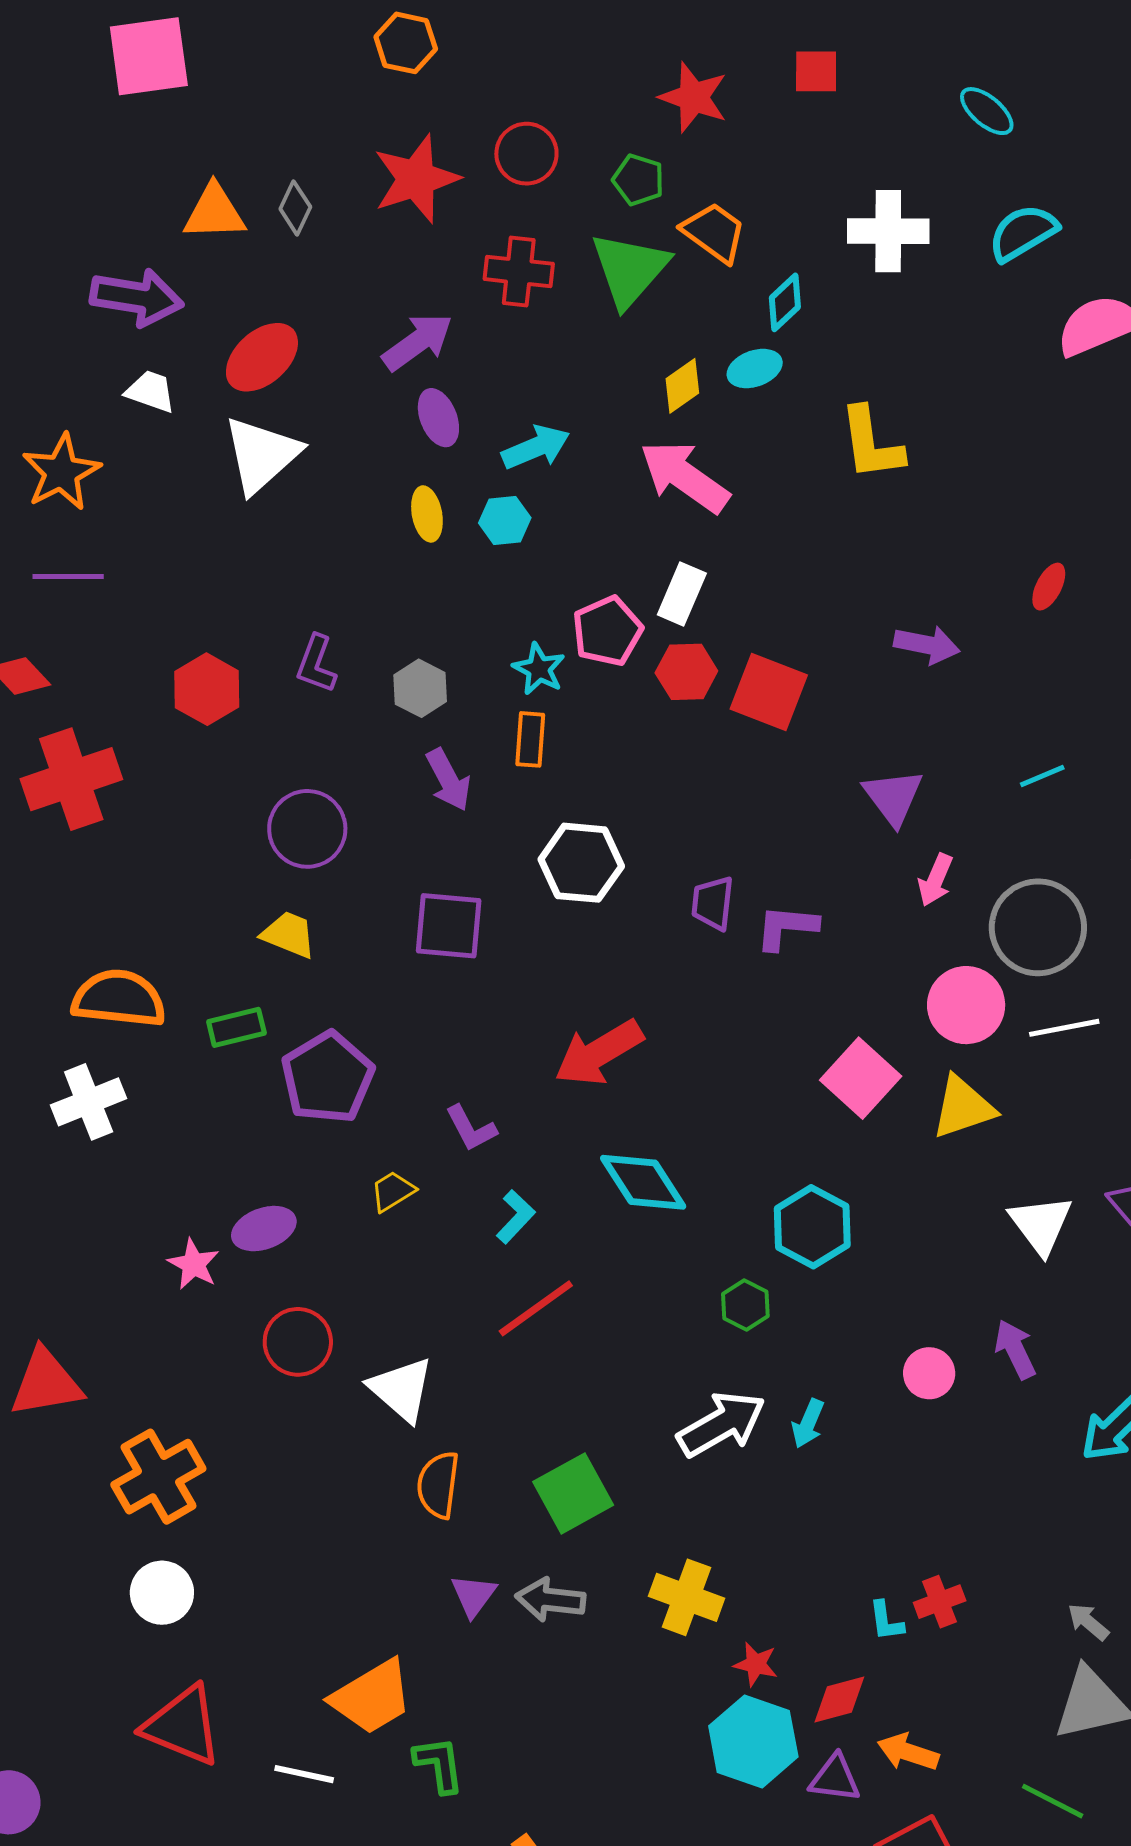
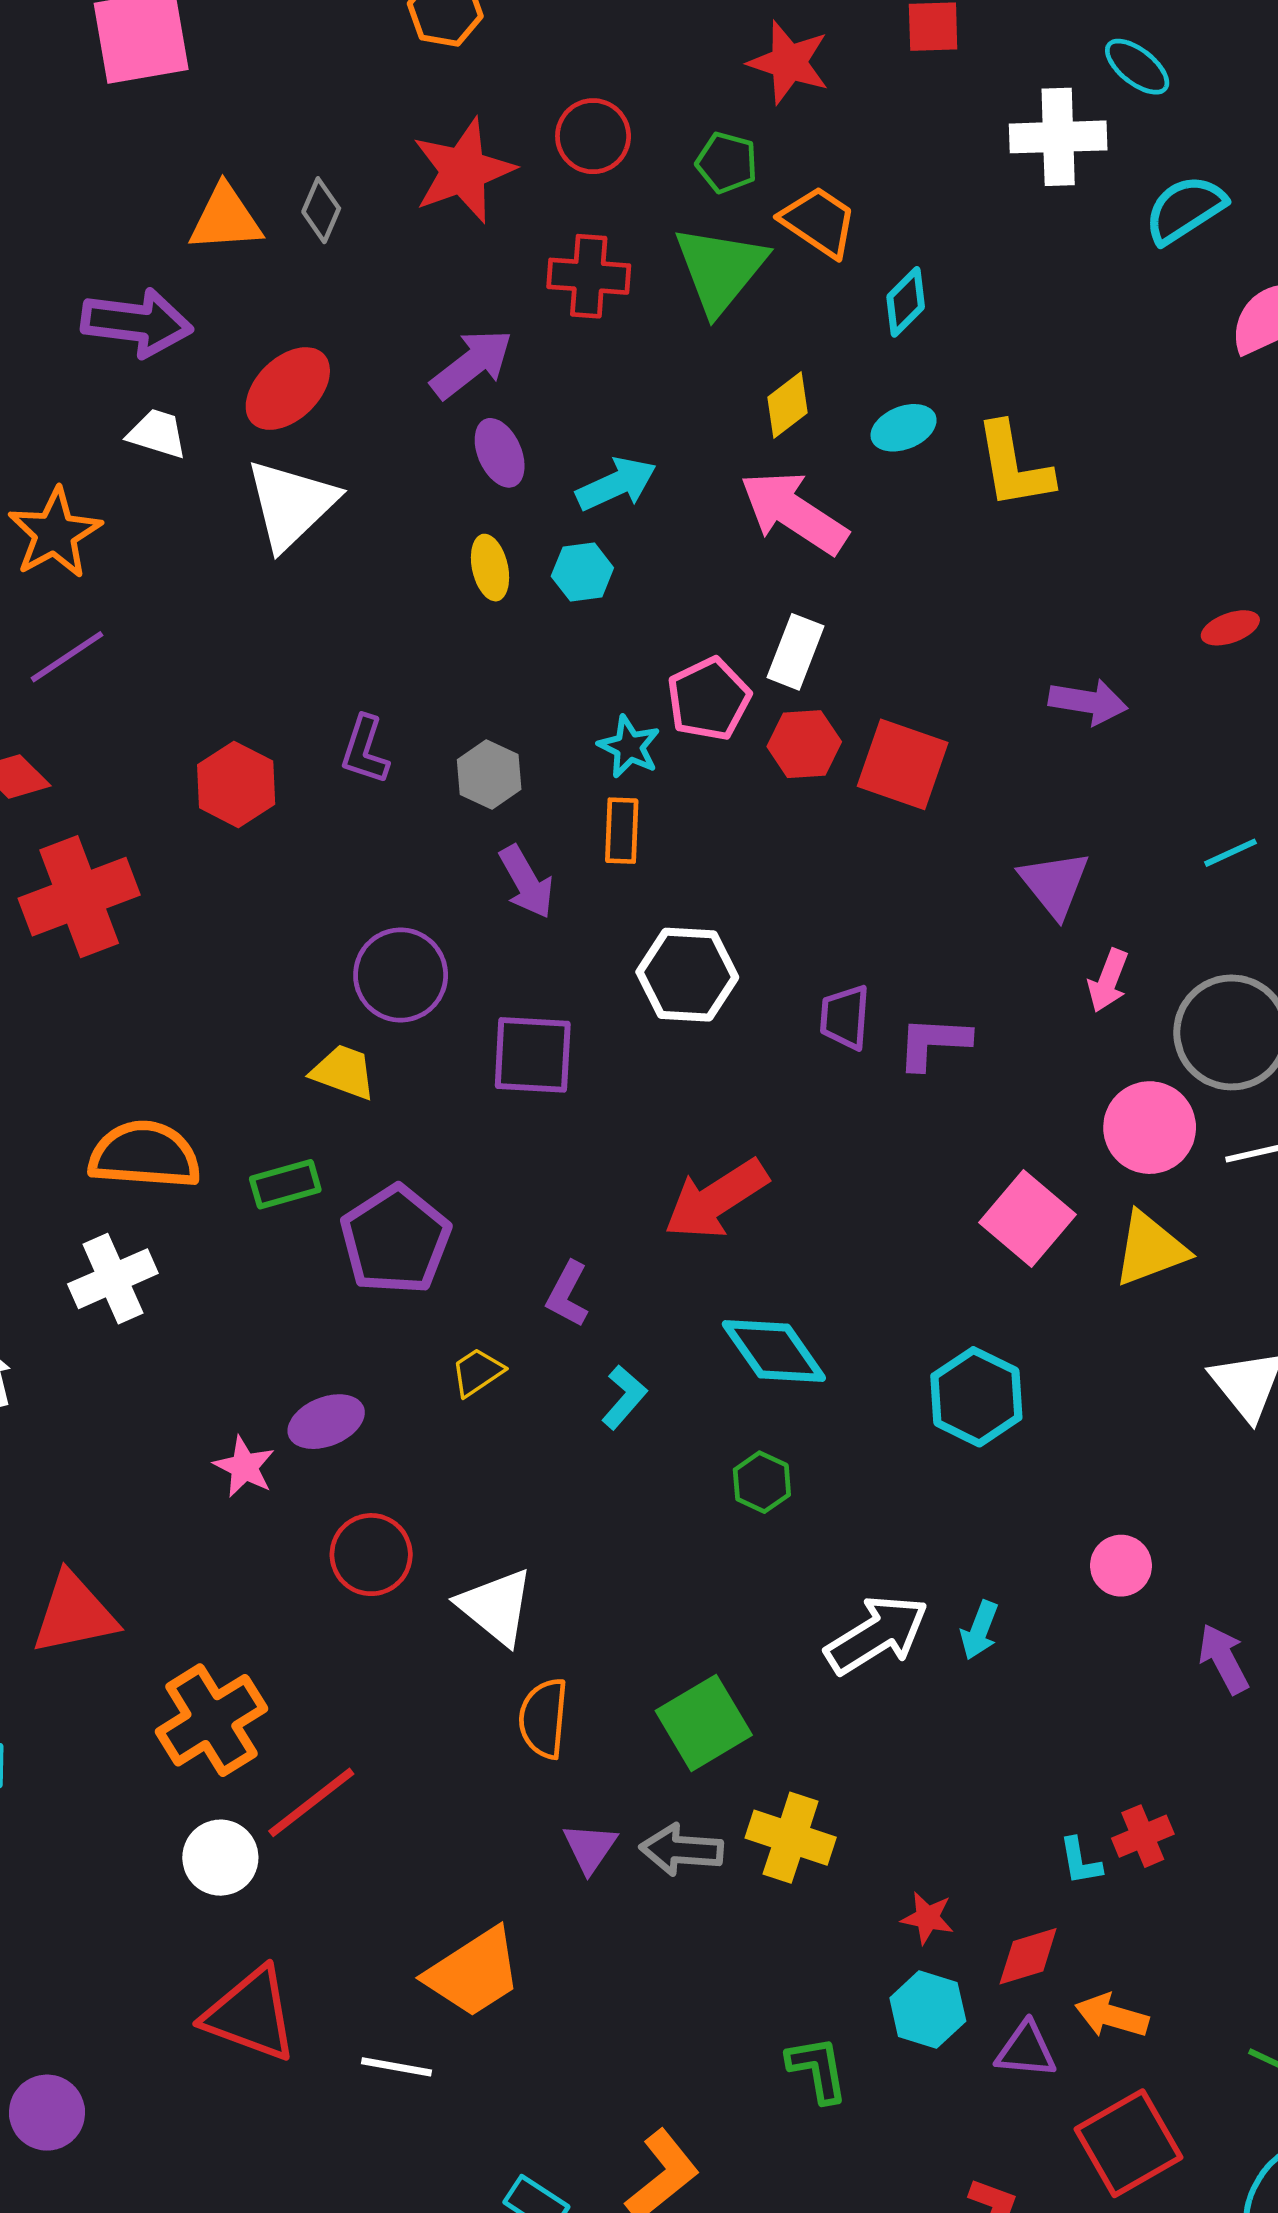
white cross: (888, 231) -> (1058, 137), moved
cyan ellipse: (755, 369) -> (904, 428), moved
purple line: (68, 577) -> (67, 657), turned -32
red ellipse: (1049, 587) -> (1230, 628), turned 45
purple circle: (307, 829) -> (401, 975), moved
purple L-shape: (471, 1128) -> (568, 1294), turned 58
green hexagon: (745, 1305) -> (762, 1482), moved
red line: (536, 1308) -> (311, 1802), moved
purple arrow: (1015, 1349) -> (1224, 1659), moved
yellow cross: (686, 1597) -> (791, 1838), moved
cyan hexagon: (753, 1741) -> (928, 2009), size x0.7
green L-shape: (439, 1765) -> (818, 2069), moved

